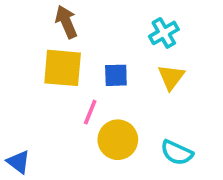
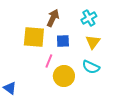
brown arrow: (66, 22) -> (53, 18), moved, turned 48
cyan semicircle: (177, 153) -> (91, 67), moved

